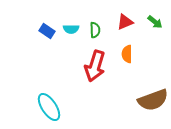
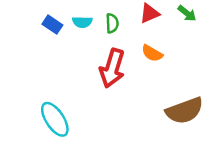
orange semicircle: (127, 54) -> (152, 53), turned -60

